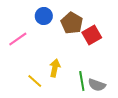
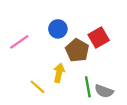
blue circle: (44, 16) -> (58, 29), moved
brown pentagon: (72, 23) -> (77, 50), moved

